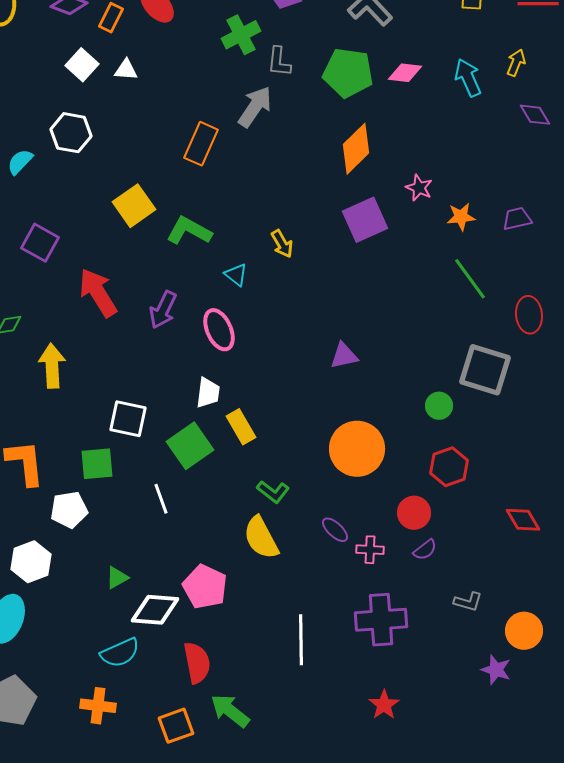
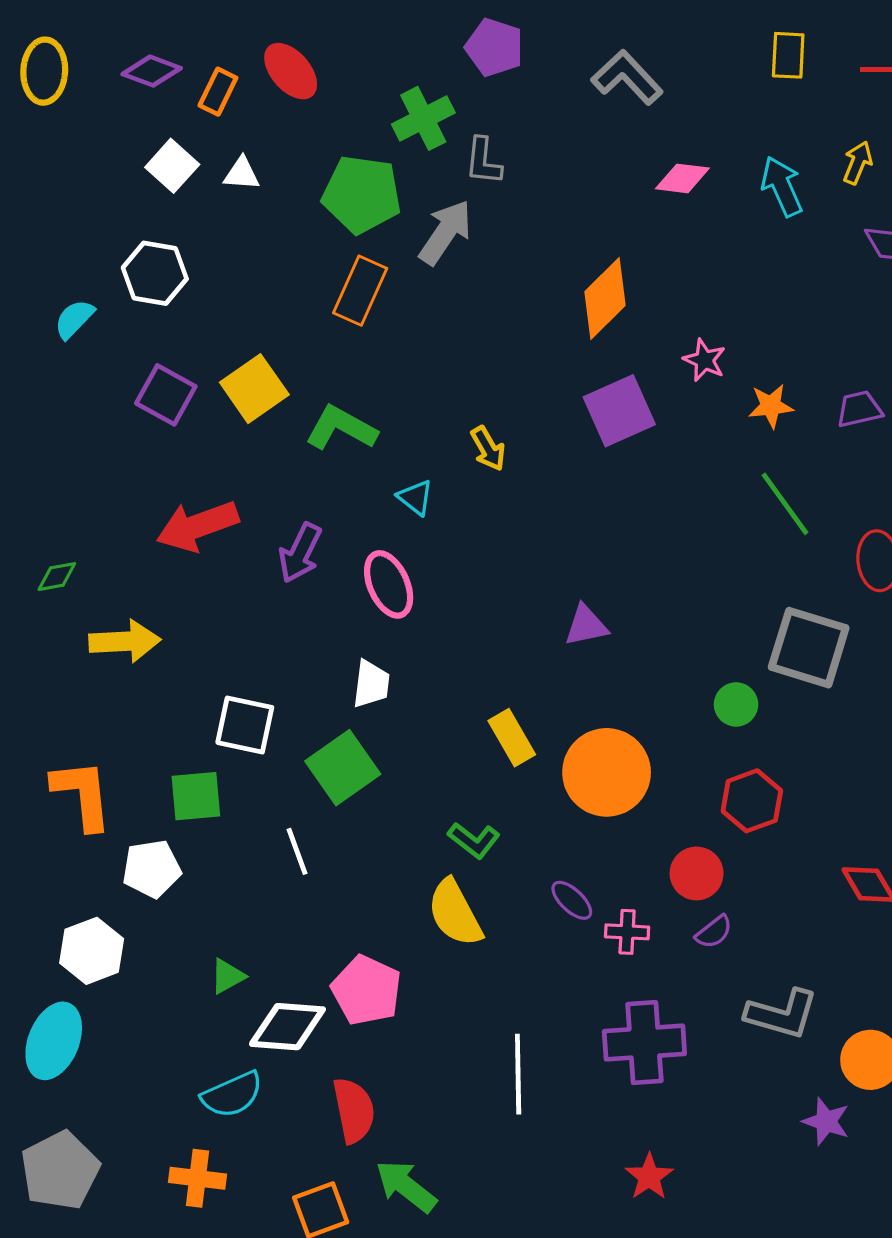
green pentagon: (348, 73) -> (362, 194), moved
purple square: (40, 243) -> (166, 395), moved
red arrow: (98, 293) -> (197, 526), turned -78
yellow arrow: (52, 366) -> (125, 641), turned 90
yellow rectangle: (241, 427) -> (512, 738), moved
gray L-shape: (468, 602) -> (782, 1014), size x1.6

